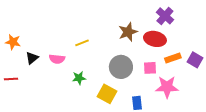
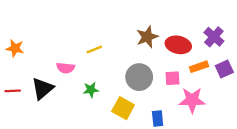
purple cross: (165, 16) -> (214, 37), moved
black triangle: (32, 58) -> (43, 89), moved, size x1.5
purple square: (195, 60) -> (224, 69), turned 35

